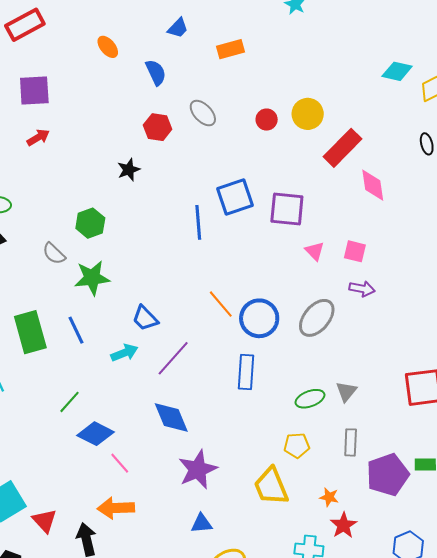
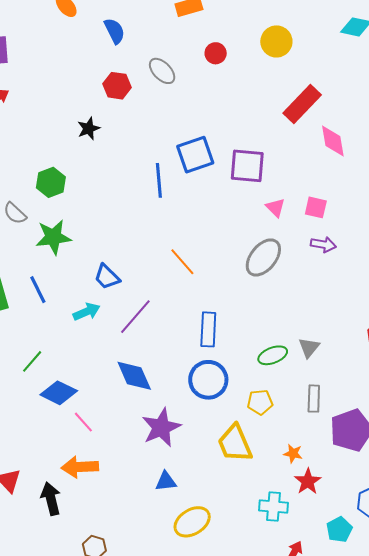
yellow circle: (308, 114) -> (276, 41), moved
red circle: (267, 120) -> (216, 53), moved
blue circle: (259, 318) -> (208, 380), moved
gray ellipse: (317, 318) -> (263, 257), moved

